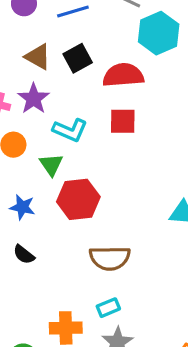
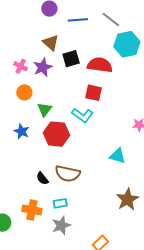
black square: (78, 58) -> (71, 59), moved
cyan L-shape: (70, 130) -> (82, 115), moved
black semicircle: (24, 255) -> (42, 178), moved

